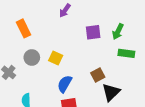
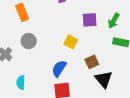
yellow square: (56, 58) -> (71, 42), moved
black triangle: (111, 92) -> (104, 79), turned -30

